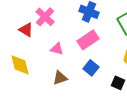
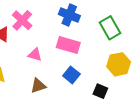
pink rectangle: (88, 40) -> (68, 45), turned 50

